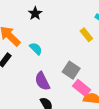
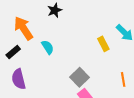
purple semicircle: (42, 81) -> (19, 79), moved

